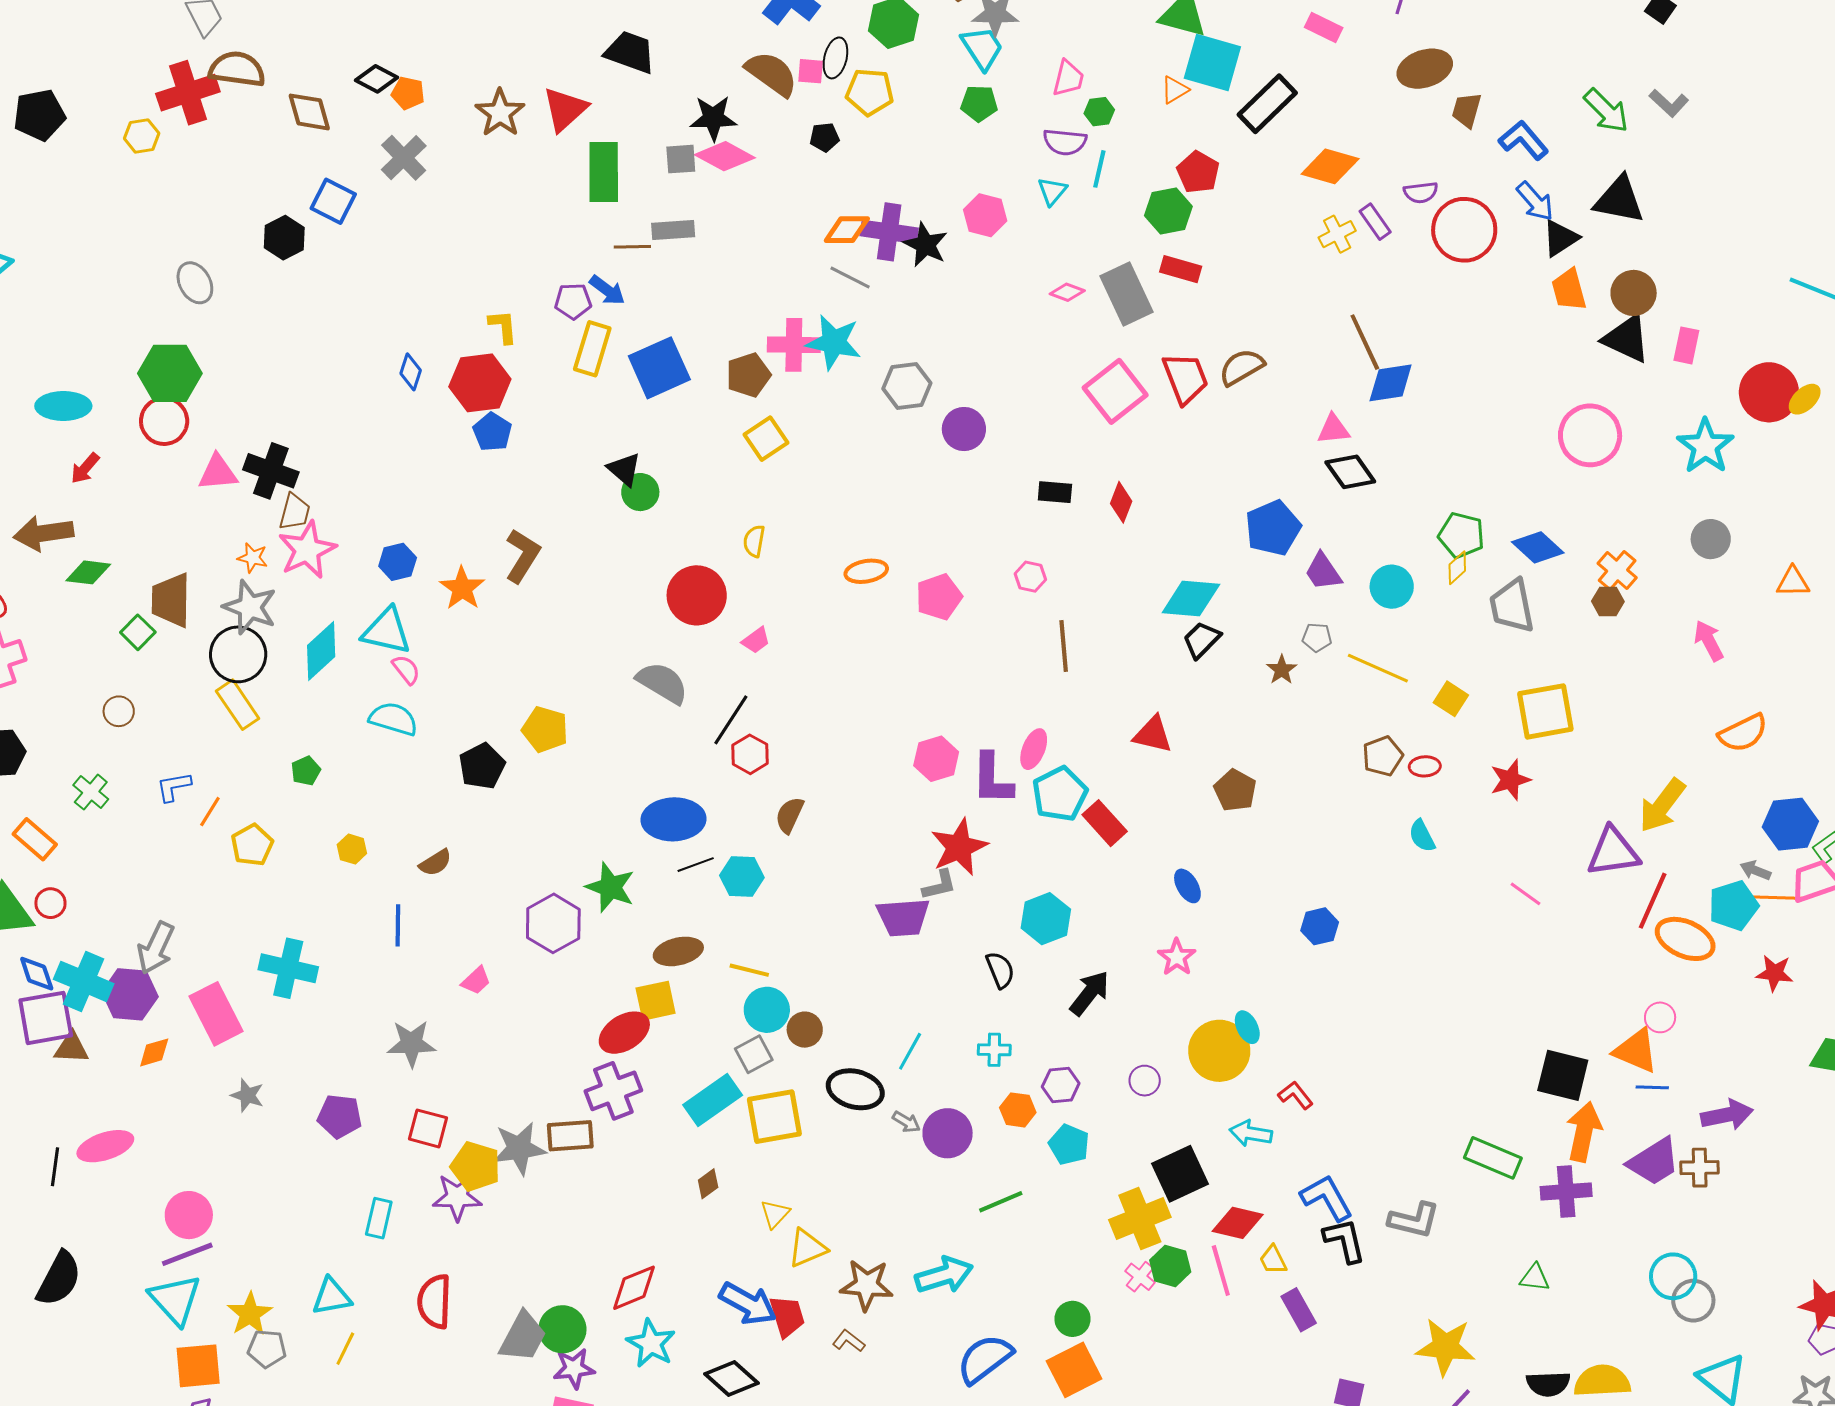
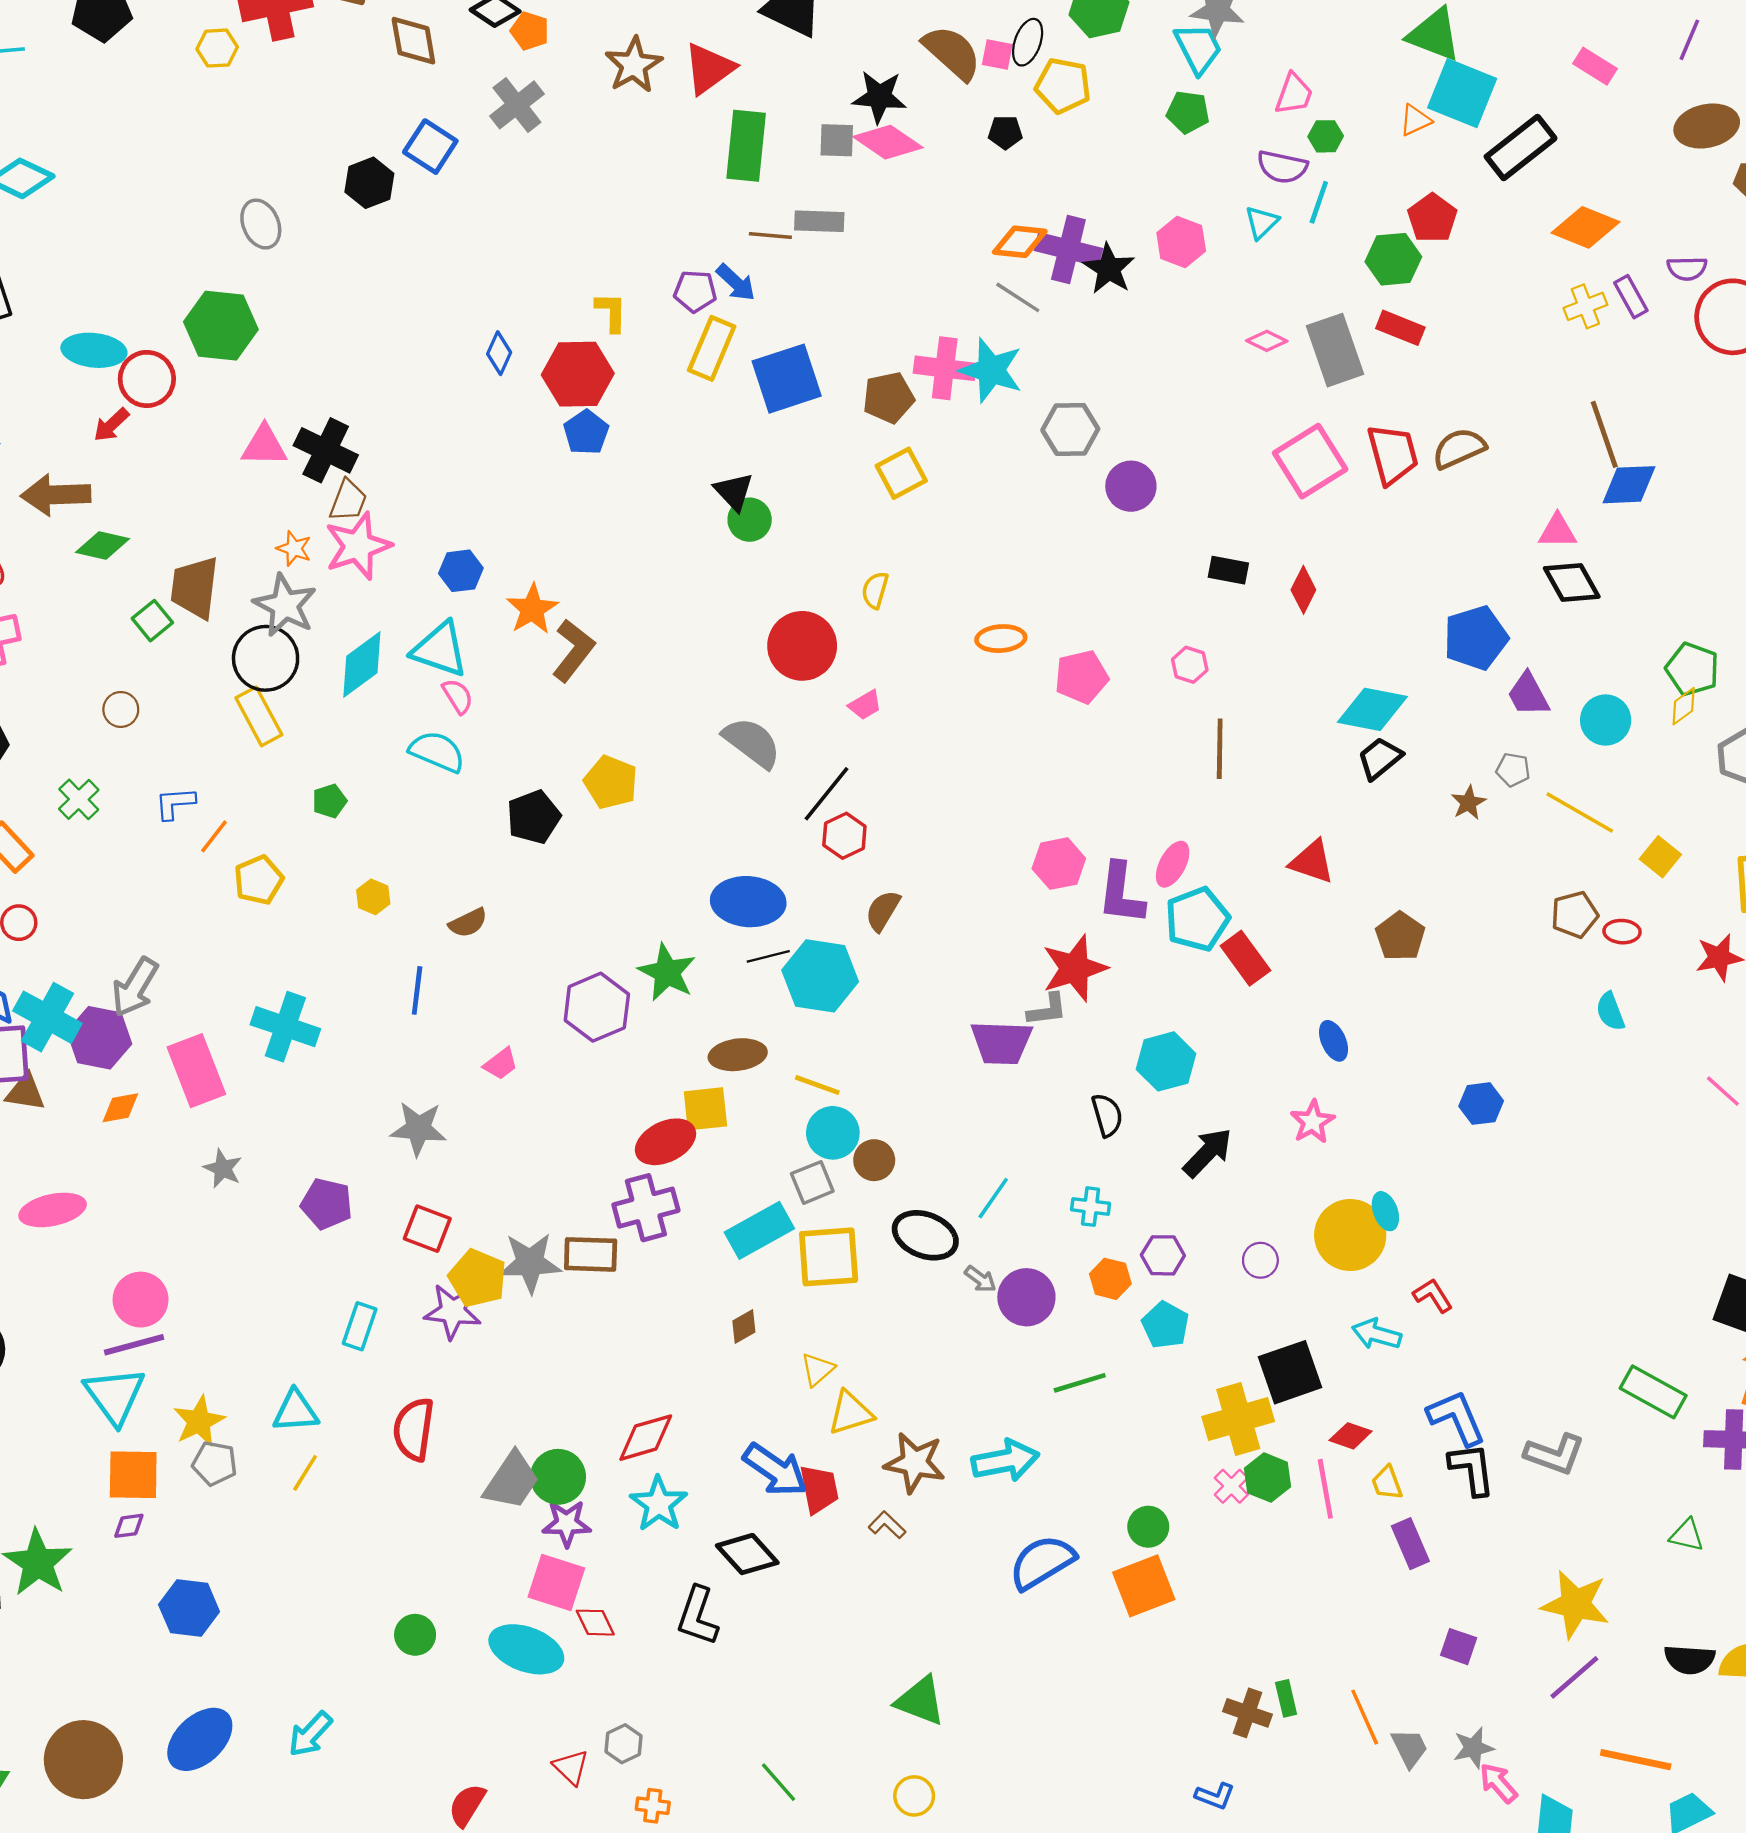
red circle: (164, 421) -> (147, 379), moved
brown L-shape: (522, 556) -> (573, 650), moved
cyan hexagon: (742, 877) -> (820, 976), size x1.5
red diamond: (1238, 1223) -> (1351, 1436), size x0.7

